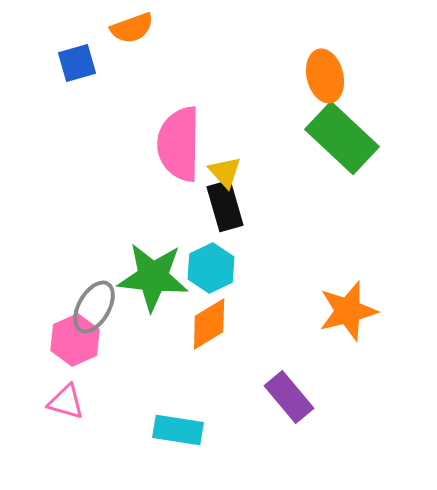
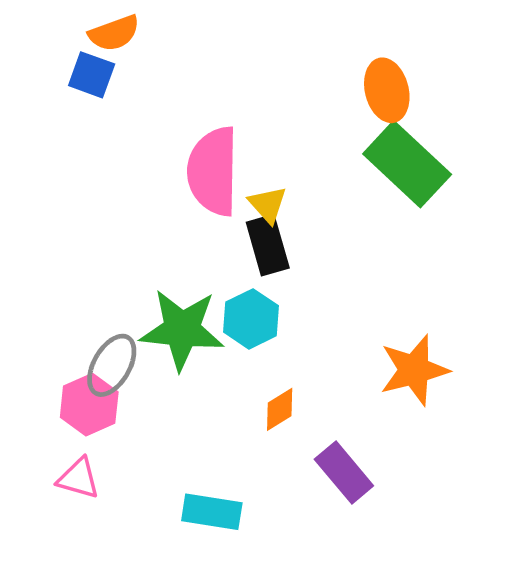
orange semicircle: (132, 28) -> (114, 33), moved
blue square: (77, 63) -> (92, 75), turned 36
orange diamond: (209, 324) -> (280, 409), moved, size x0.7

